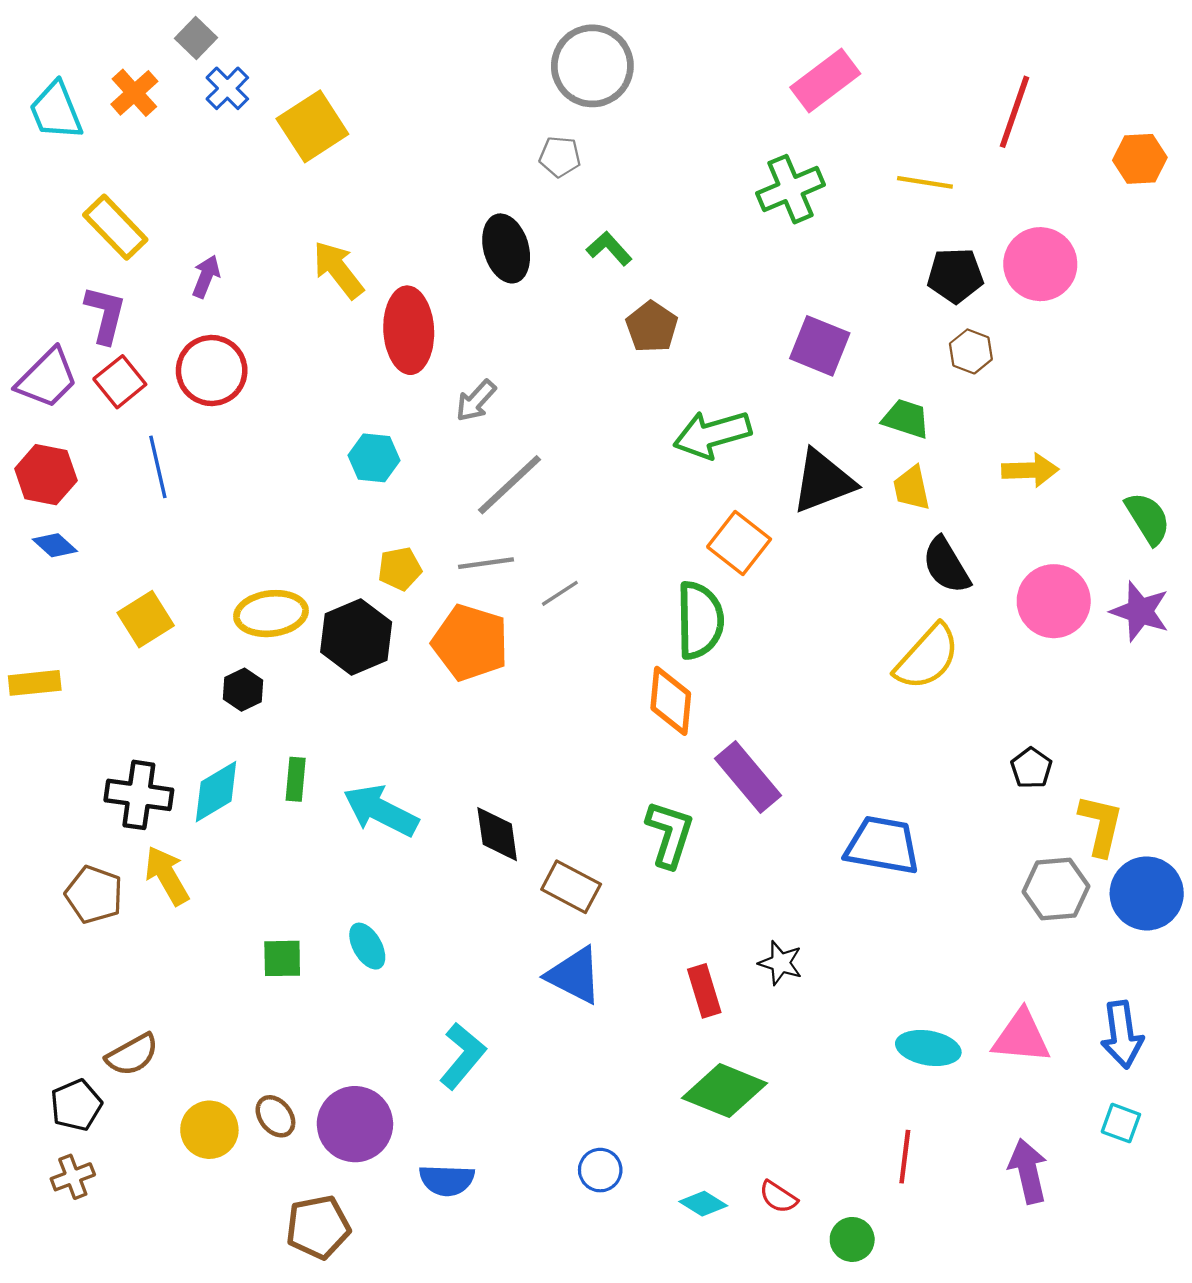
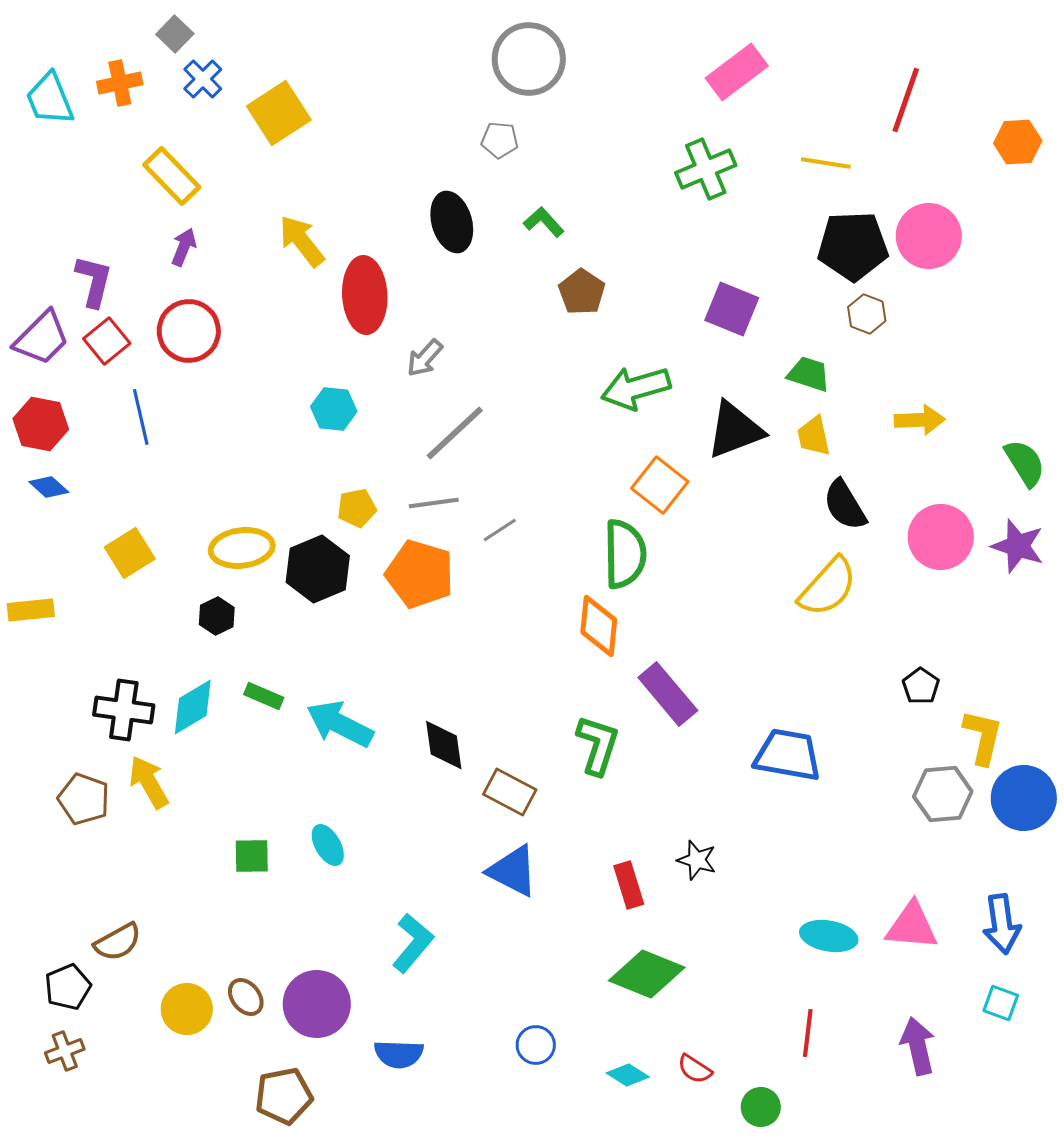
orange cross: (134, 93) -> (120, 83), turned 30
yellow rectangle: (115, 227) -> (172, 176), moved
black pentagon: (955, 275) -> (853, 246), size x1.4
green rectangle: (296, 779) -> (264, 696), turned -72

